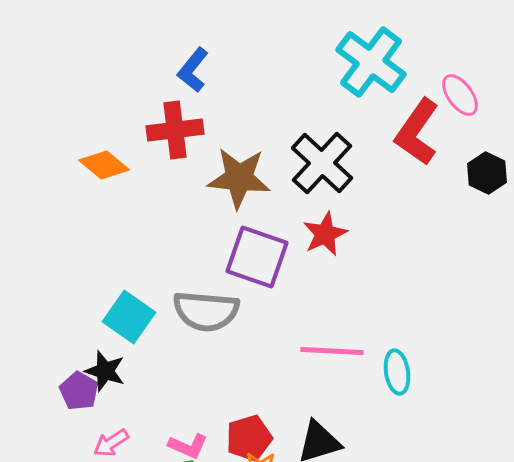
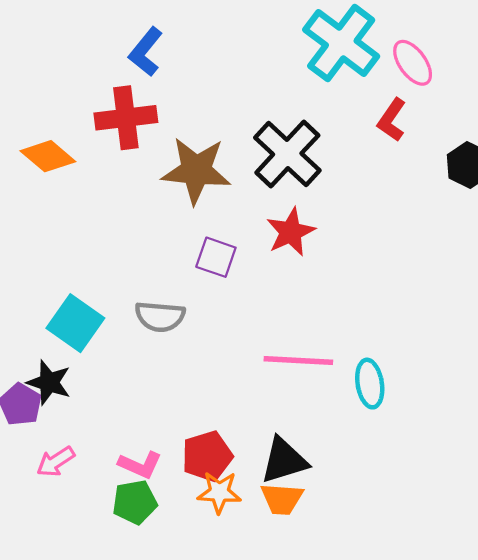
pink ellipse: (460, 95) -> (413, 63), moved
red L-shape: (417, 132) -> (392, 120), size x0.6
purple square: (257, 257) -> (216, 257), size x0.6
gray semicircle: (206, 311) -> (160, 317), size x0.7

